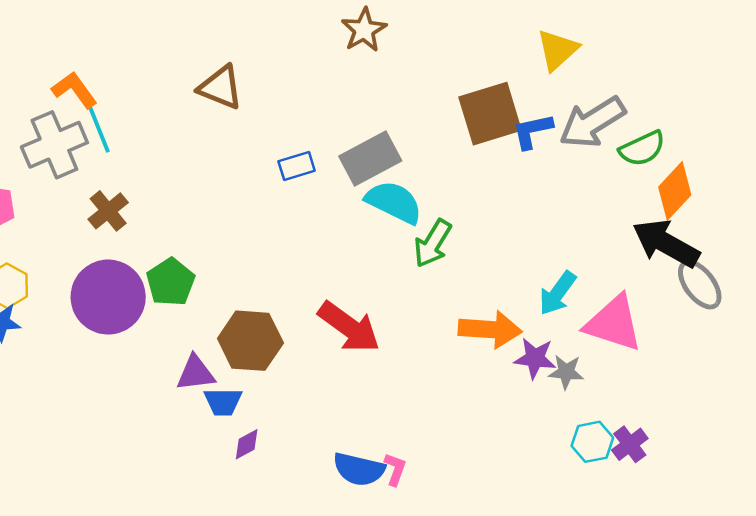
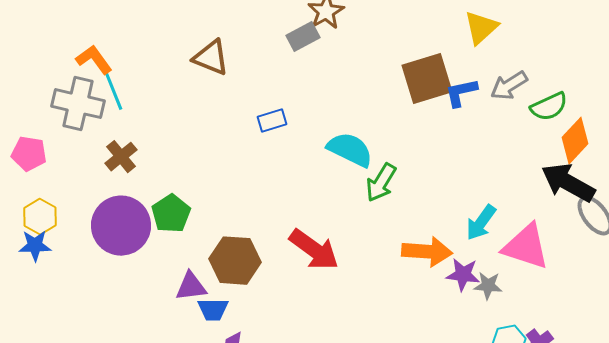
gray arrow: (592, 122) -> (509, 86), size x0.7
gray cross: (54, 145) -> (78, 104), turned 36
gray rectangle: (370, 158) -> (303, 37), moved, size x0.7

